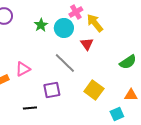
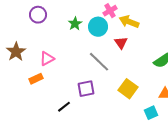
yellow arrow: (95, 23) -> (129, 22), turned -30
pink triangle: (23, 69) -> (47, 59), moved
black line: (30, 108) -> (64, 107), turned -32

